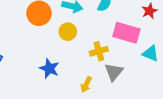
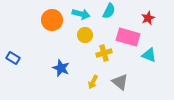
yellow circle: (68, 32) -> (85, 35), moved
gray triangle: (114, 72) -> (120, 82), moved, turned -30

